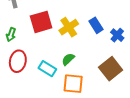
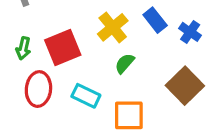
red square: (41, 22) -> (63, 47), moved
green semicircle: (68, 59) -> (125, 63), moved

